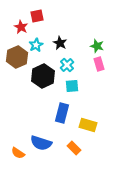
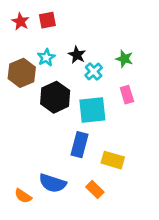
red star: (21, 27) -> (21, 22), moved
pink rectangle: (99, 64) -> (127, 95), moved
cyan cross: (67, 65) -> (94, 72), moved
cyan square: (72, 86) -> (92, 110), size x1.6

